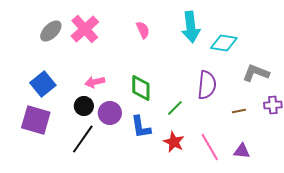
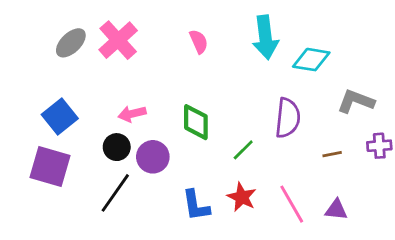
blue L-shape: (141, 127) -> (196, 205), moved

